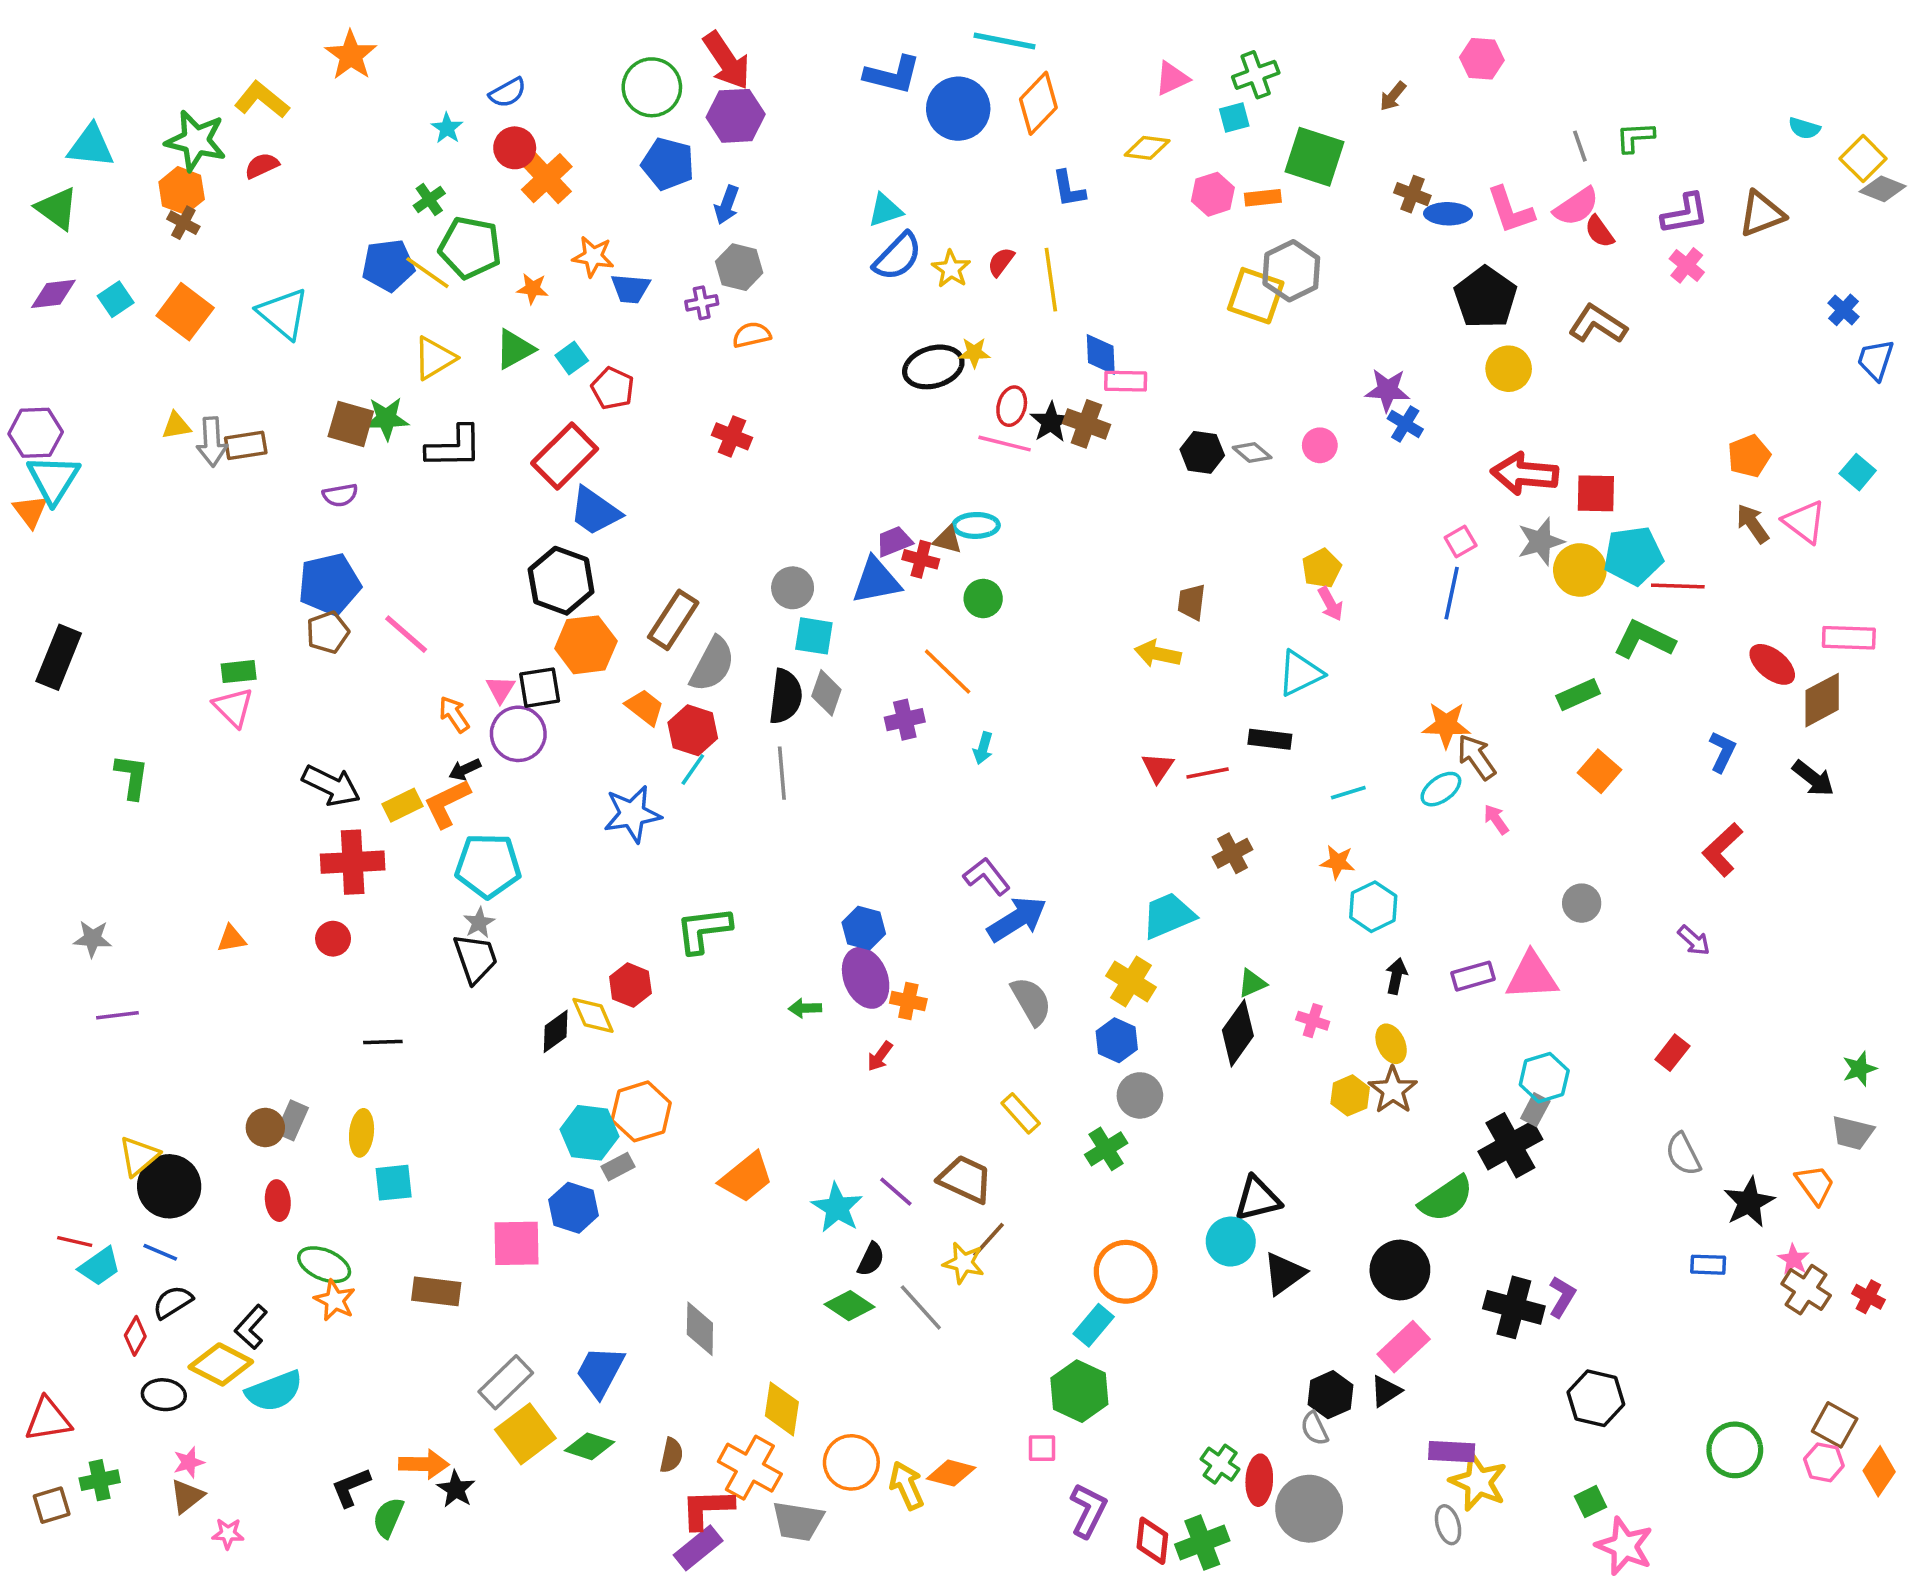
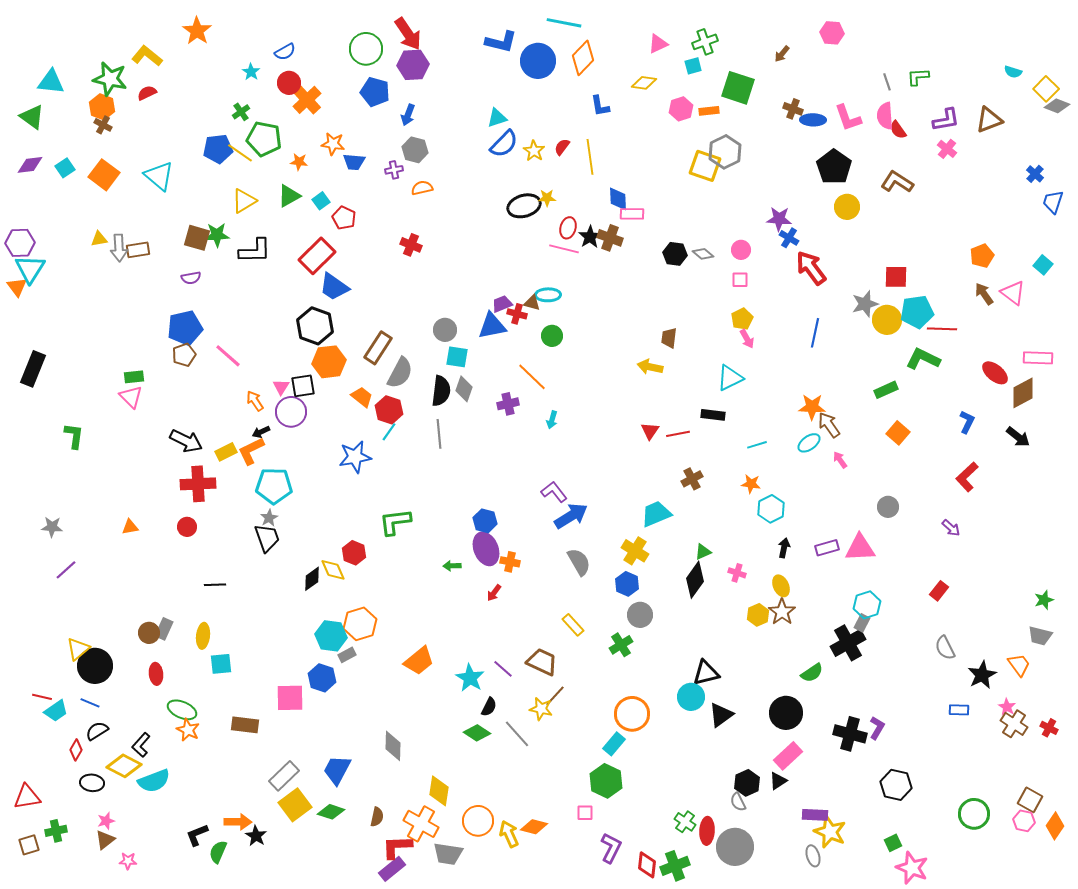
pink semicircle: (1576, 207) -> (885, 116), turned 120
red arrow: (1525, 474) -> (811, 268), moved, turned 48
pink square: (1461, 541) -> (740, 280), moved, turned 30
purple line: (117, 1015) -> (66, 570), turned -35
green semicircle: (1446, 1199) -> (812, 673), size x0.7

